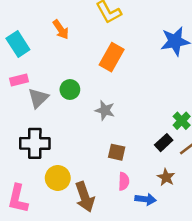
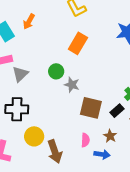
orange arrow: (61, 29) -> (29, 22), moved, turned 63
green circle: (70, 89) -> (56, 71), moved
brown square: (117, 152) -> (91, 108), moved, size x1.6
brown star: (166, 177) -> (110, 136), moved

